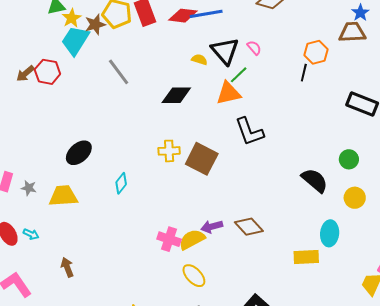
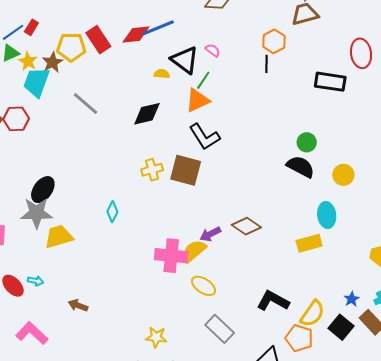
black L-shape: (249, 132) -> (204, 137), moved
black ellipse: (79, 153) -> (43, 190), moved
green circle: (349, 159) -> (307, 142), moved
gray star: (29, 188) -> (37, 213), moved, size x2.0
pink cross: (169, 239) -> (171, 256), size x1.4
brown arrow: (67, 267) -> (78, 305), turned -36

